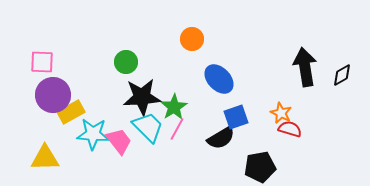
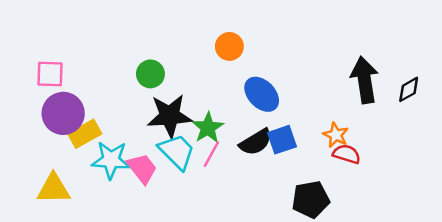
black semicircle: (221, 138) -> (256, 142), moved

